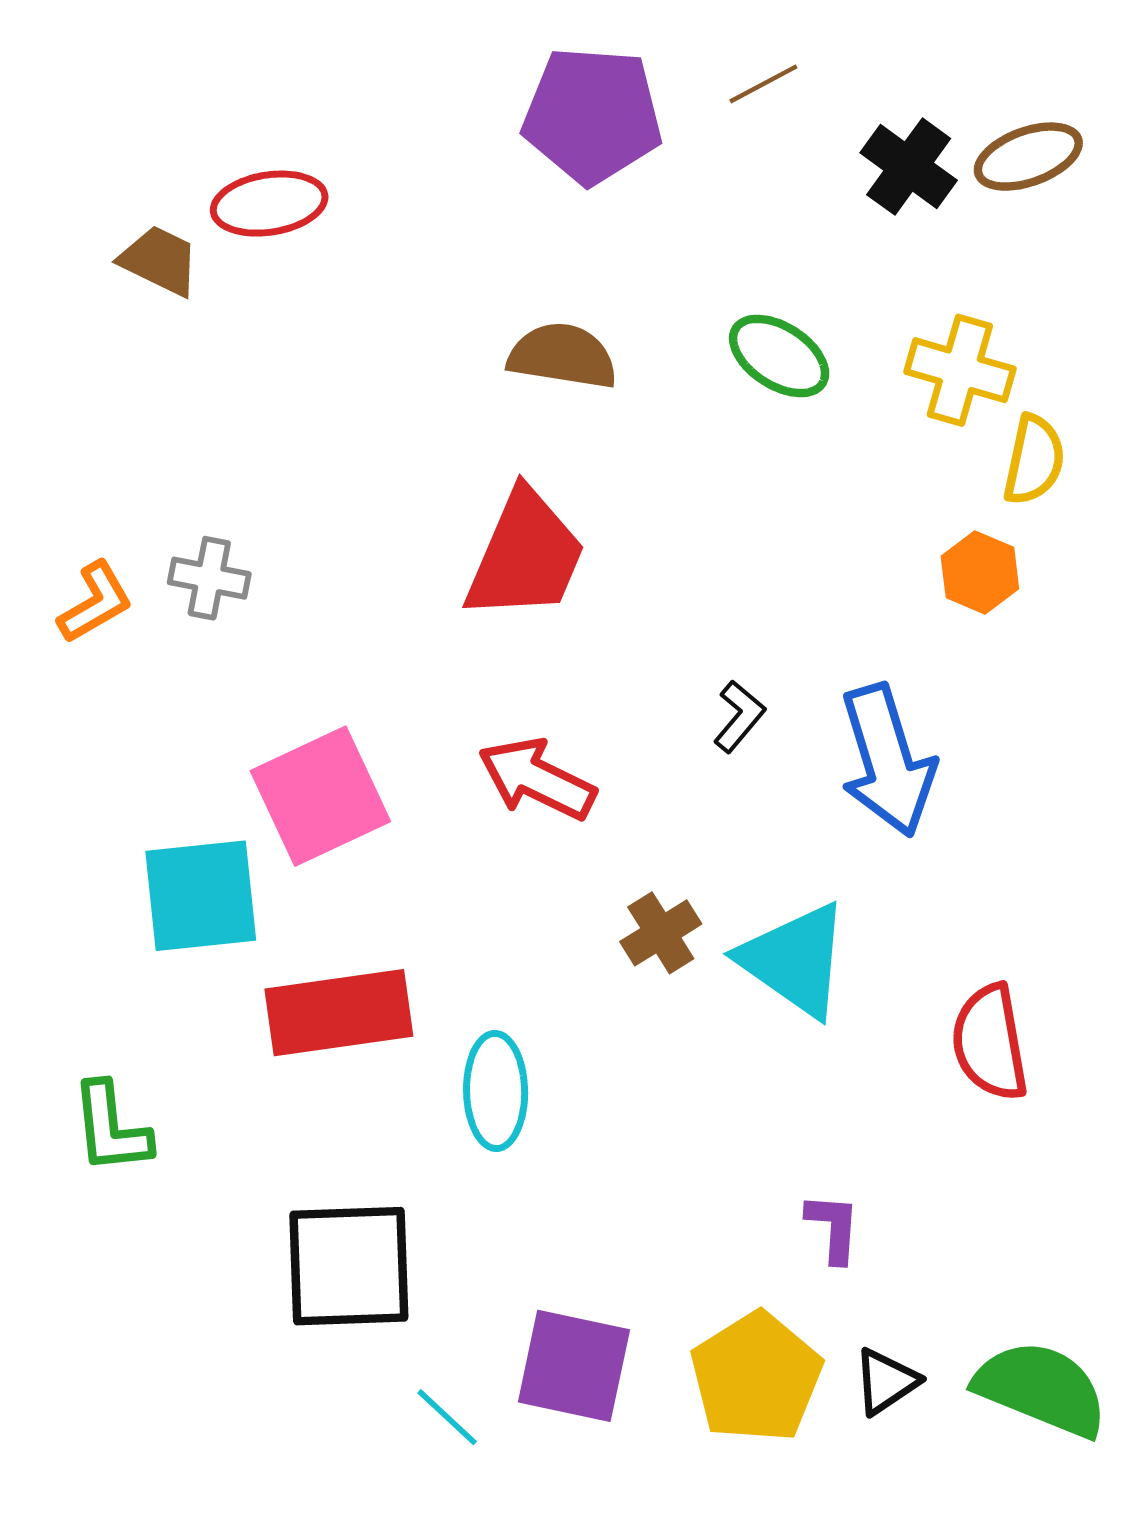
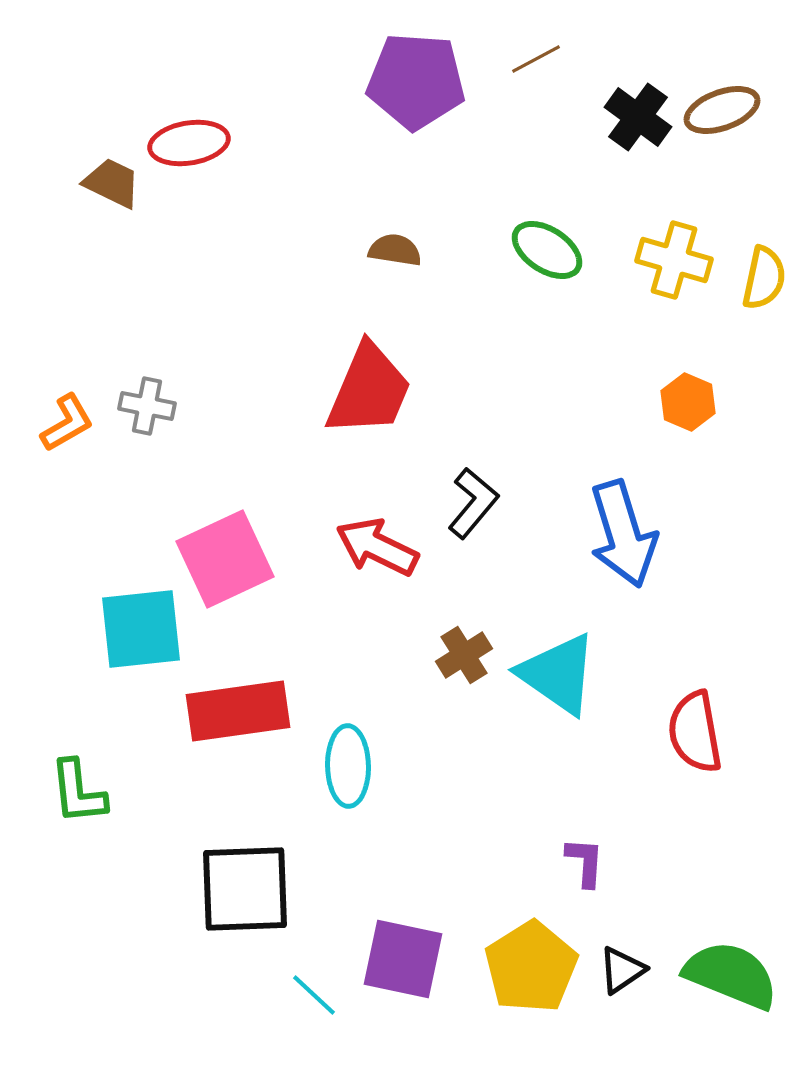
brown semicircle: (563, 356) -> (395, 250), size x0.7
yellow semicircle: (1034, 460) -> (764, 278), moved
black L-shape: (739, 716) -> (473, 503), moved, size x1.4

